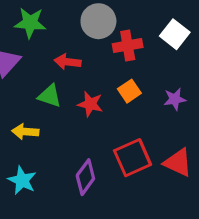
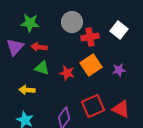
red arrow: (68, 62) -> (39, 47), moved
orange square: (129, 91) -> (91, 65), size x1.5

